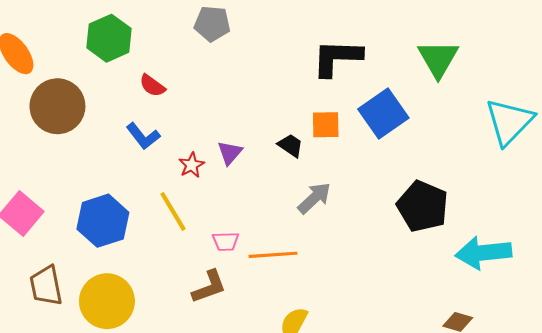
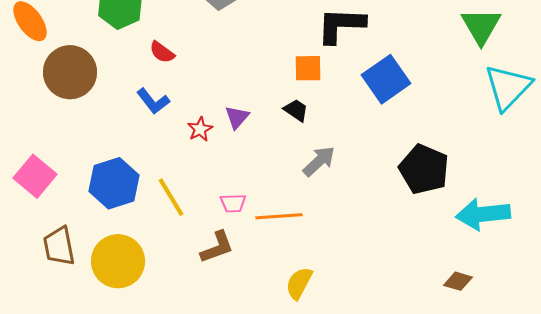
green triangle: (438, 59) -> (481, 26), moved
orange square: (326, 125) -> (308, 68), moved
yellow line: (173, 211) -> (171, 197), moved

